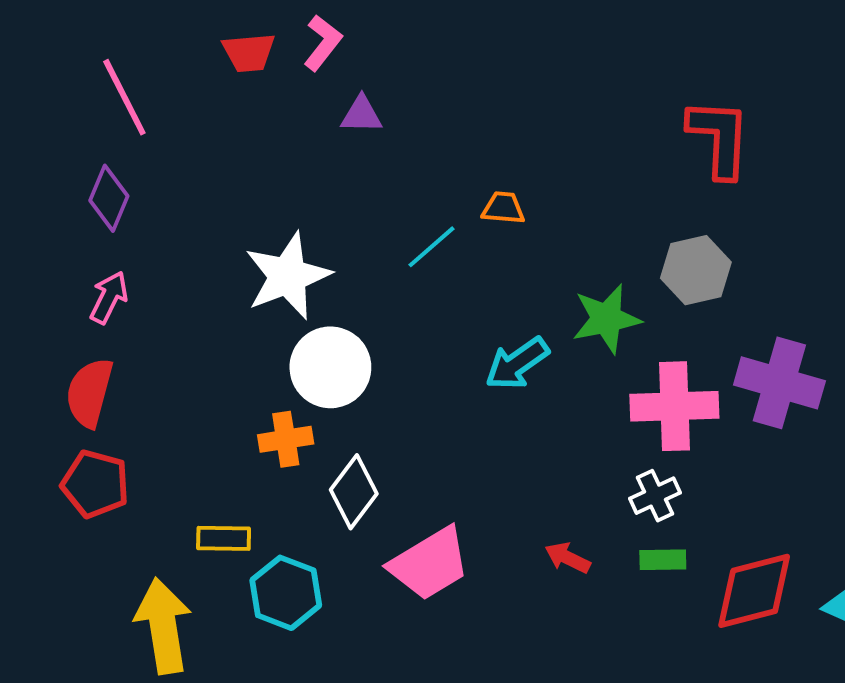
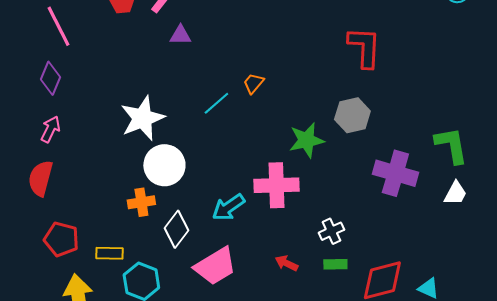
orange trapezoid: (503, 208) -> (253, 83), turned -55
cyan arrow: (517, 363) -> (228, 207), moved
pink cross: (674, 406) -> (276, 185), moved
red pentagon: (95, 484) -> (61, 239), moved

